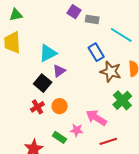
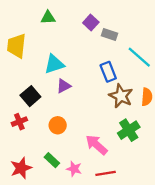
green triangle: (16, 15) -> (48, 18), moved
black square: (43, 83) -> (30, 96), moved
red cross: (37, 107) -> (19, 122), moved
pink star: (77, 130) -> (74, 169), moved

